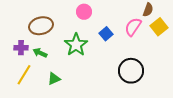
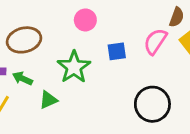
blue square: (106, 34) -> (117, 51), turned 32
green triangle: (54, 79) -> (48, 100), moved

